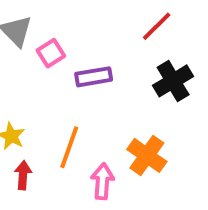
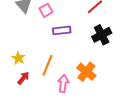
pink square: (51, 53) -> (46, 10), moved
red arrow: (23, 175) -> (23, 78), turned 32

